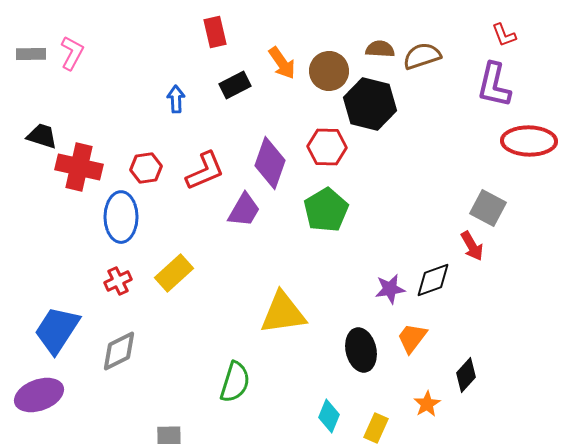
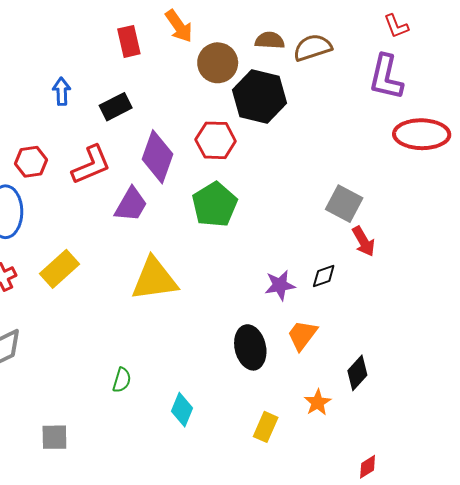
red rectangle: (215, 32) -> (129, 41), moved
orange arrow: (282, 63) -> (179, 26), moved
black rectangle: (235, 85) -> (116, 107), moved
gray square: (488, 208) -> (344, 204), moved
black diamond: (433, 280) -> (324, 276), size x0.7
yellow triangle: (283, 313) -> (154, 279), moved
green semicircle: (235, 382) -> (122, 380), size x0.6
cyan diamond: (329, 416) -> (182, 410), moved

